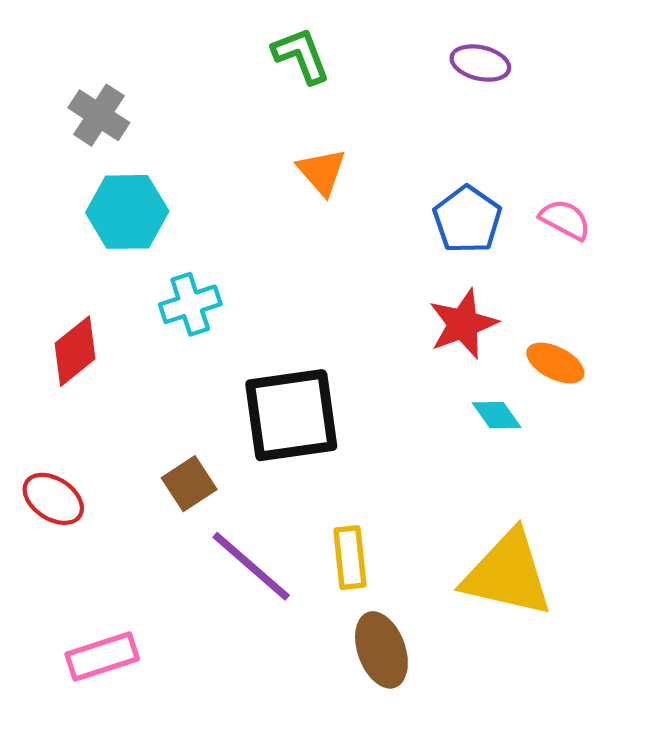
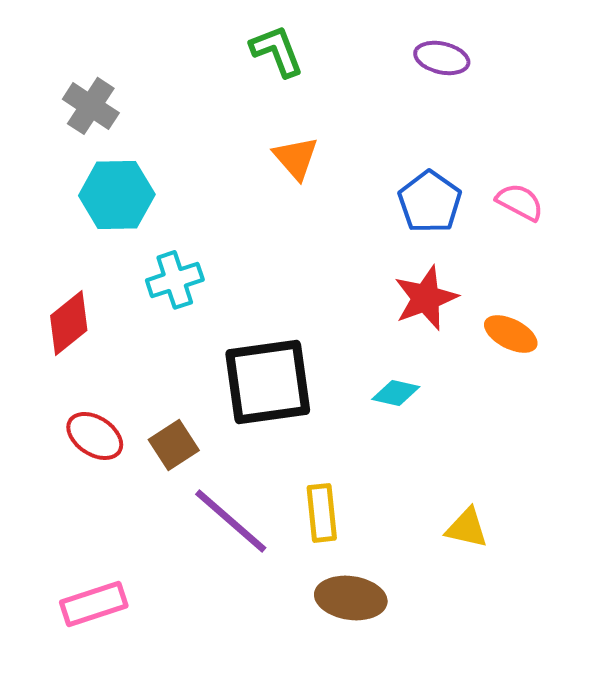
cyan diamond: (497, 415) -> (396, 393), moved, turned -42
red ellipse: (53, 499) -> (95, 436), moved
yellow triangle: (508, 574) -> (467, 528), size x0.5
brown ellipse: (381, 650) -> (351, 598), turned -62

